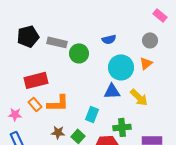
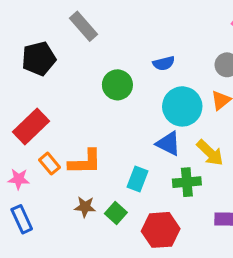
gray rectangle: (57, 42) -> (83, 26), moved, turned 36
red rectangle: (36, 80) -> (31, 127), moved, turned -30
blue triangle: (112, 91) -> (168, 144), turned 30
green cross: (122, 127) -> (187, 182), moved

